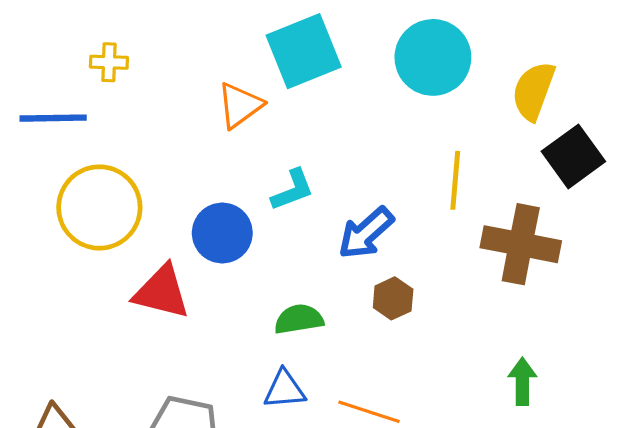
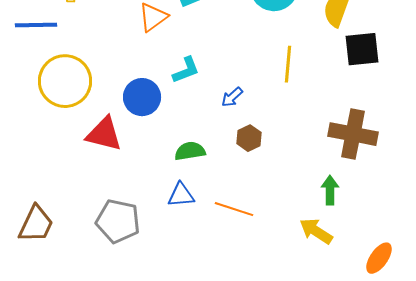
black square: (573, 156) -> (362, 49), turned 30
blue arrow: (366, 233) -> (232, 97), size x0.6
brown cross: (521, 244) -> (353, 134), moved

